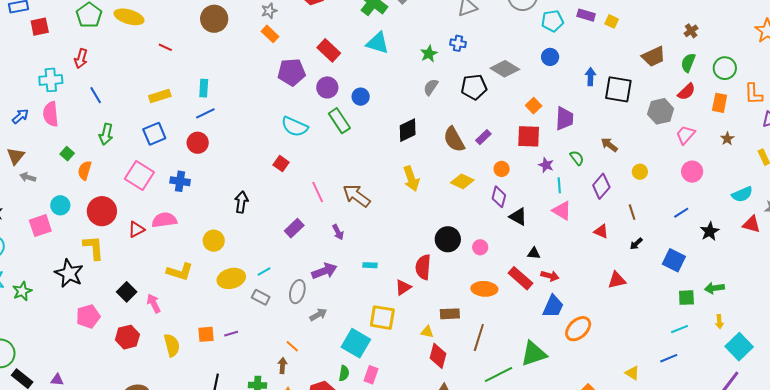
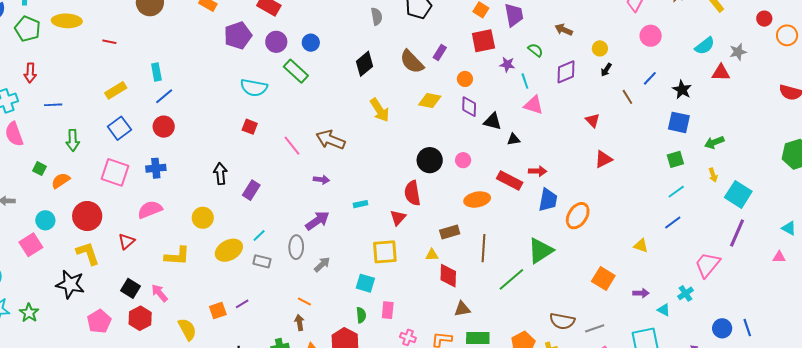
gray semicircle: (431, 87) -> (377, 16), turned 150
blue line: (96, 95) -> (53, 105), turned -48
orange semicircle: (85, 170) -> (61, 181), turned 54
purple diamond: (601, 186) -> (566, 72), turned 40
brown line: (632, 212) -> (627, 97), moved
purple rectangle: (294, 228) -> (251, 190), moved
red triangle: (136, 229) -> (126, 241), moved
red triangle: (601, 231) -> (593, 120), moved, turned 35
purple arrow: (338, 232) -> (321, 180), turned -42
black arrow: (636, 244) -> (606, 70), moved
black triangle: (534, 253) -> (514, 139), moved
blue square: (674, 260) -> (679, 122), moved
green arrow: (714, 288) -> (714, 142), moved
red hexagon: (127, 337) -> (140, 318), moved
cyan square: (356, 343) -> (365, 283), size x0.7

